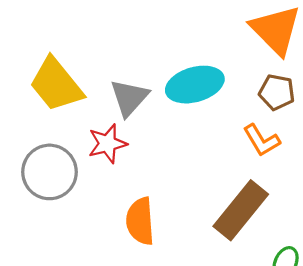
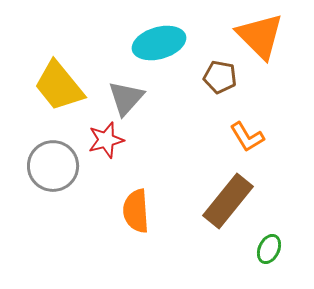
cyan ellipse: (195, 85) -> (159, 43), moved
brown pentagon: (277, 92) -> (220, 77), moved

